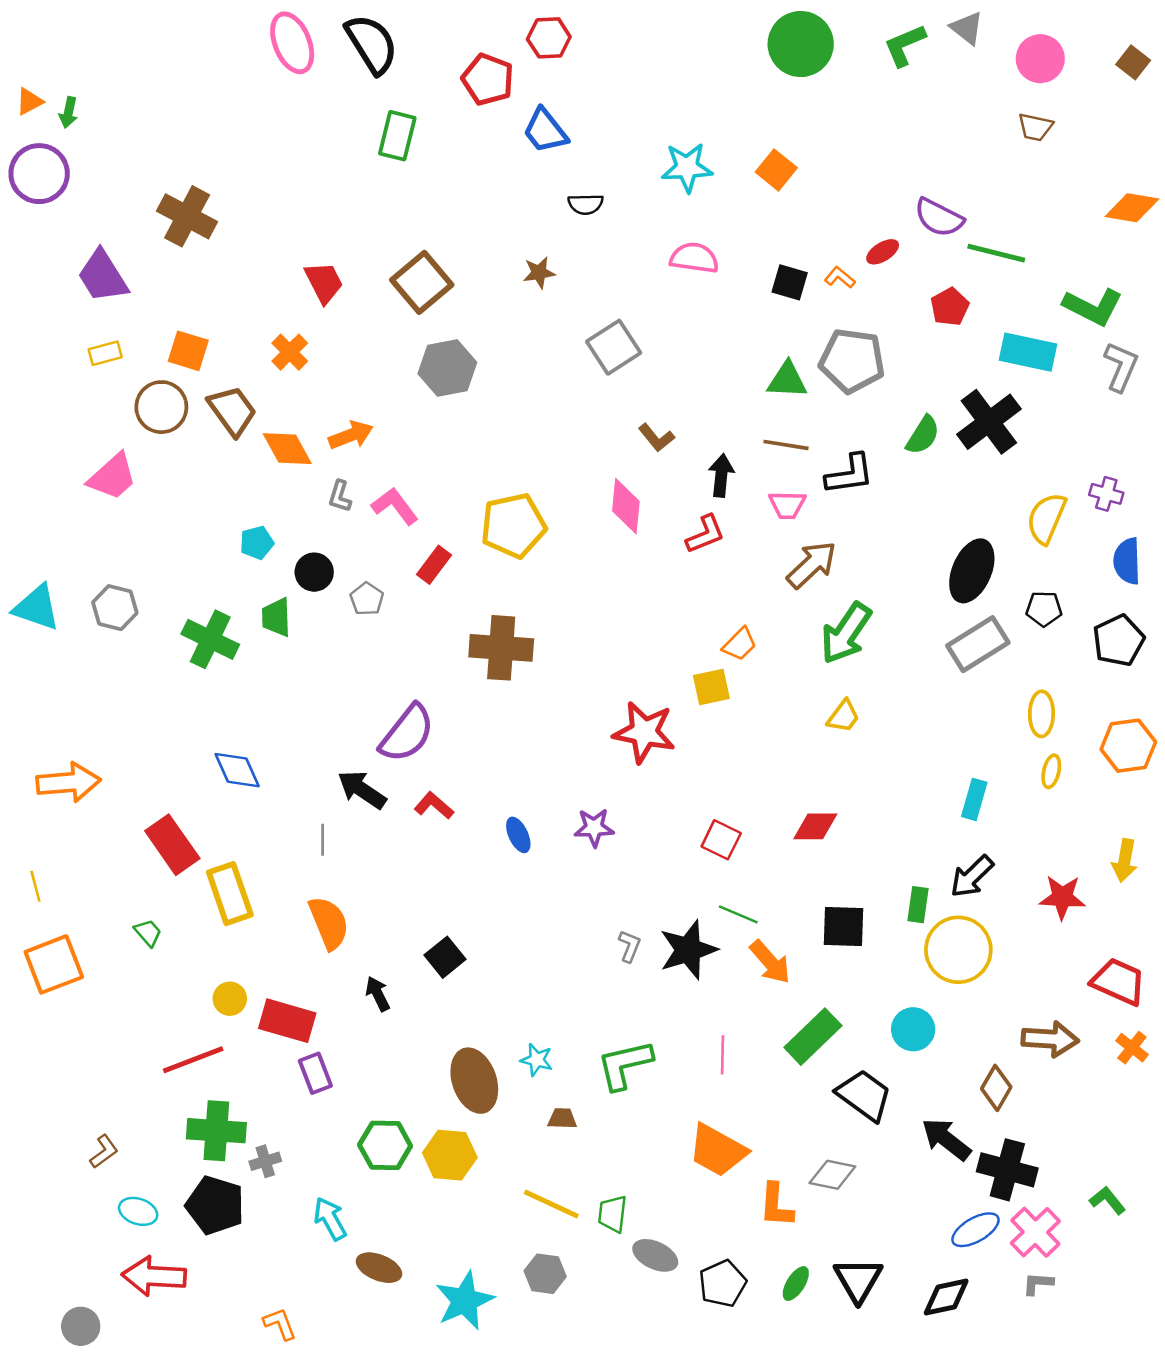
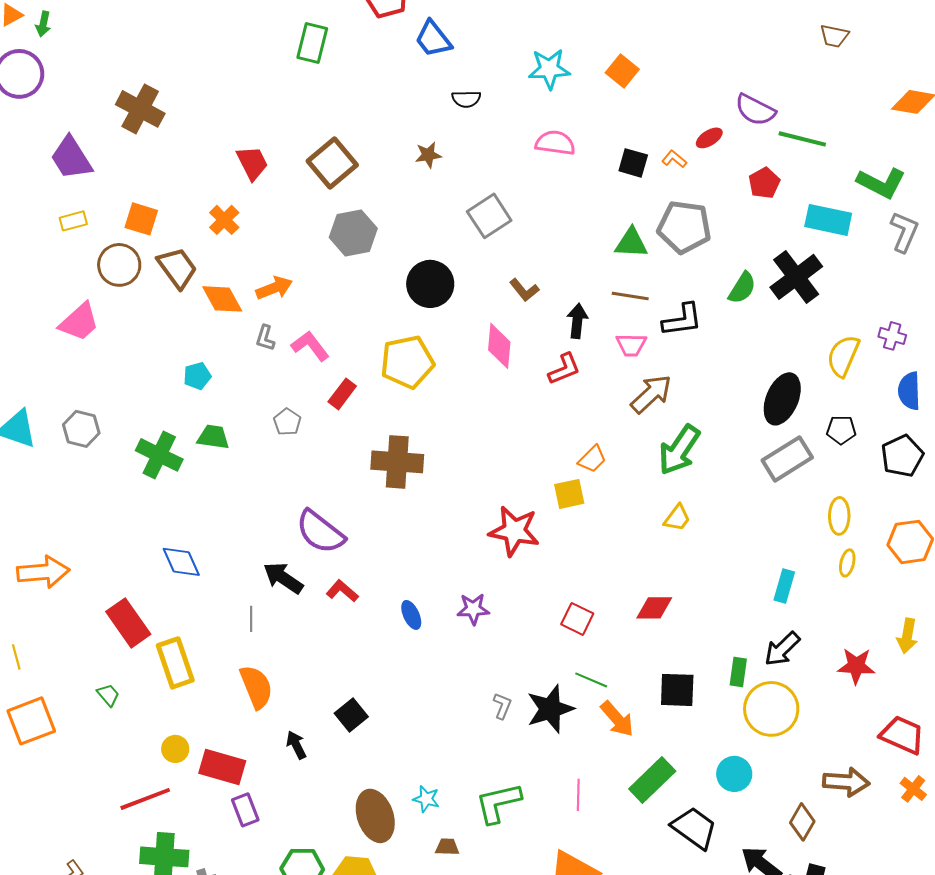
black circle: (314, 572) -> (430, 284), moved, size x1.5
green trapezoid: (276, 617) -> (213, 437), turned 100
purple semicircle: (407, 733) -> (320, 532), turned 90

